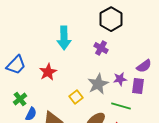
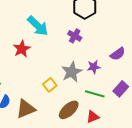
cyan arrow: (64, 38) -> (38, 26), turned -45
red star: (48, 72) -> (22, 49), moved
purple rectangle: (138, 86) -> (121, 89), moved, turned 35

